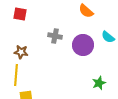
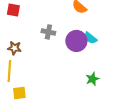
cyan semicircle: (108, 37) -> (90, 38), moved

